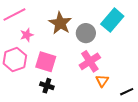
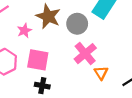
pink star: (27, 35) -> (24, 31), moved

